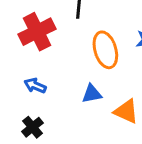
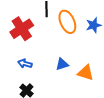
orange ellipse: (105, 50) -> (67, 22), moved

